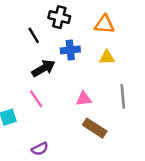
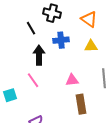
orange triangle: (104, 24) -> (89, 19), turned 30
black arrow: (43, 68) -> (39, 55), turned -60
brown rectangle: (95, 128) -> (81, 104), turned 48

